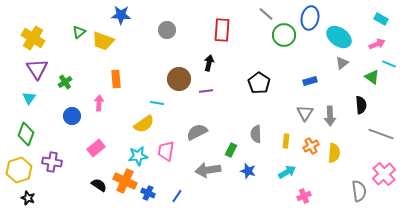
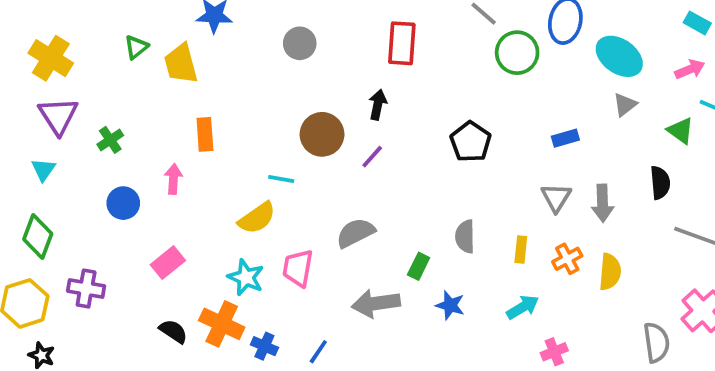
yellow trapezoid: (103, 41) -> (181, 64), turned 55
purple line: (206, 91) -> (372, 157), turned -40
cyan star: (138, 156) -> (246, 277), turned 30

